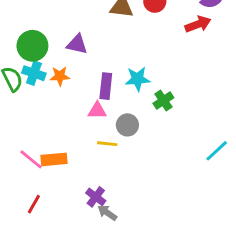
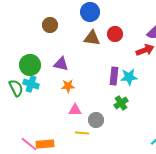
orange star: (60, 76) -> (68, 86), moved
cyan star: (137, 79) -> (129, 77), moved
purple rectangle: (106, 86) -> (114, 76), moved

